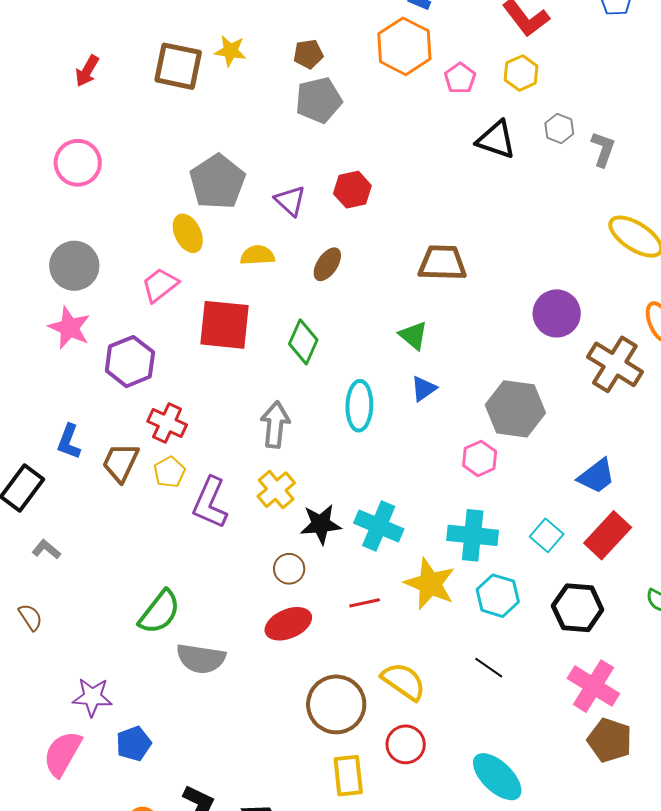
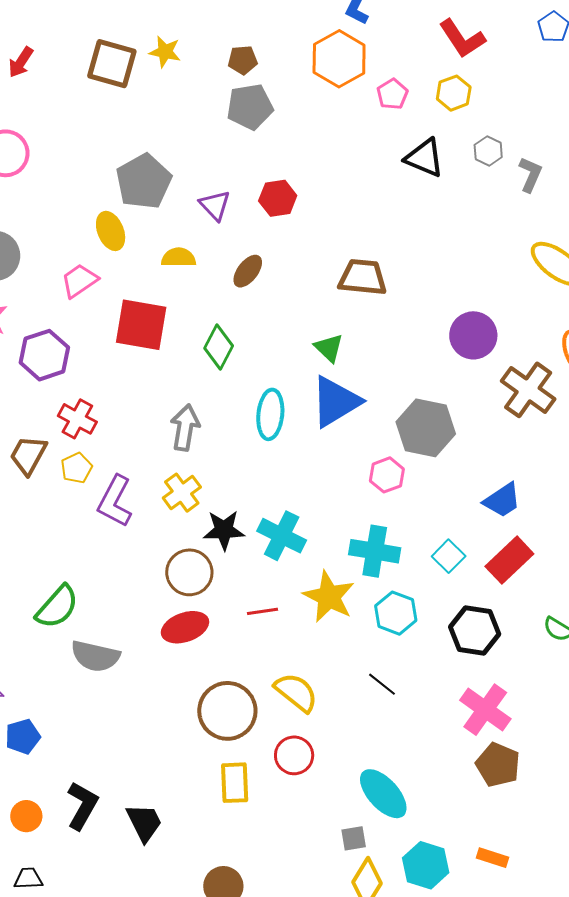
blue triangle: (424, 389) -> (336, 402), size x2.0
brown circle: (289, 569) -> (189, 572), size x1.5

